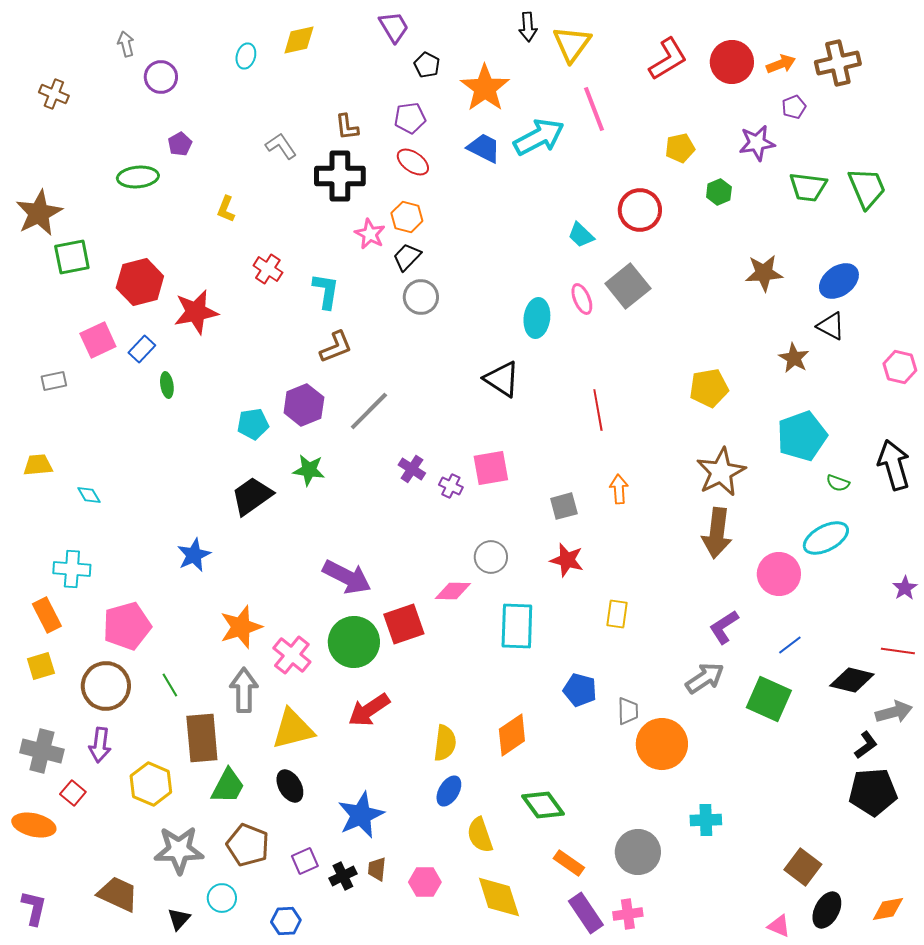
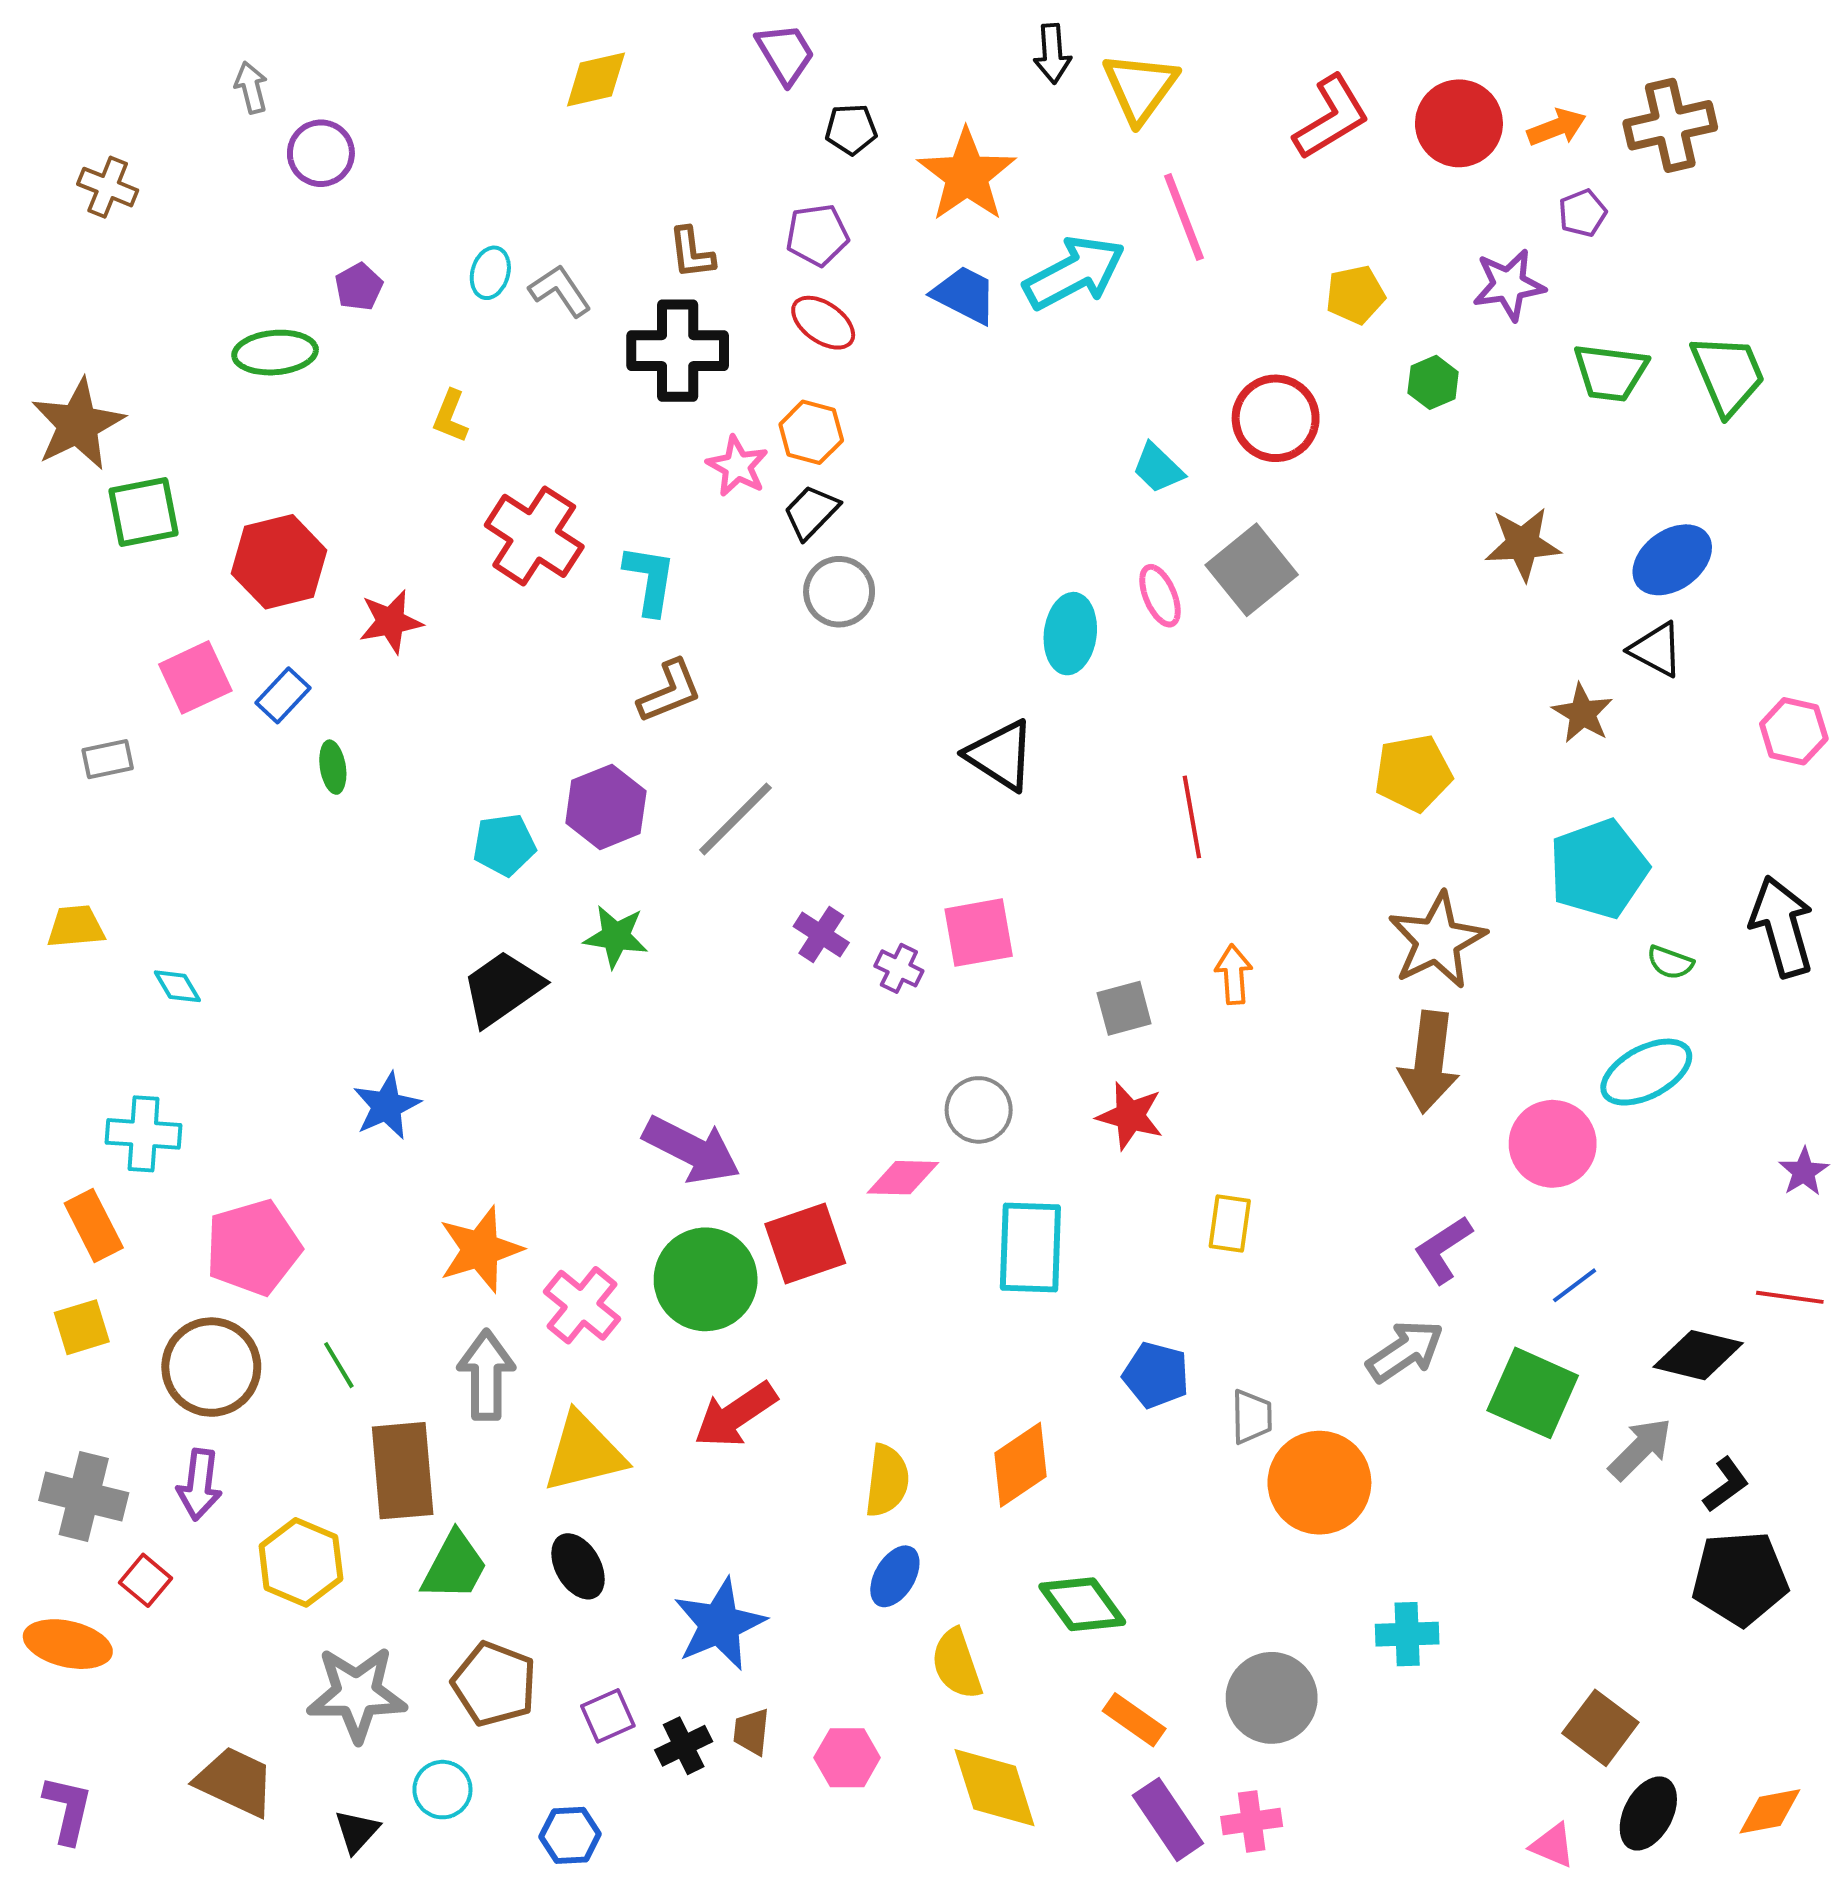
cyan ellipse: (246, 56) -> (490, 273), moved
black pentagon: (427, 65) -> (851, 129), turned -30
red cross: (268, 269) -> (534, 536), size x1.6
red star: (196, 312) -> (391, 622), size x0.7
gray arrow: (894, 712) -> (1640, 1449), moved, turned -30

